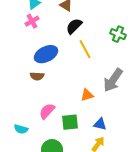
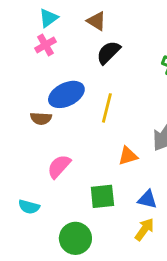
yellow line: (85, 49) -> (107, 108), moved, turned 42
brown semicircle: (37, 76) -> (41, 118), moved
pink semicircle: (47, 111) -> (59, 166), moved

